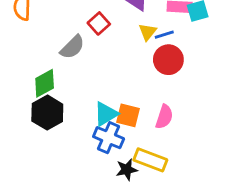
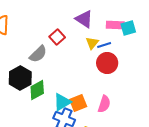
green diamond: (45, 83) -> (37, 90), moved
black hexagon: (47, 113) -> (20, 78), moved
orange square: (128, 115) -> (78, 103), turned -36

